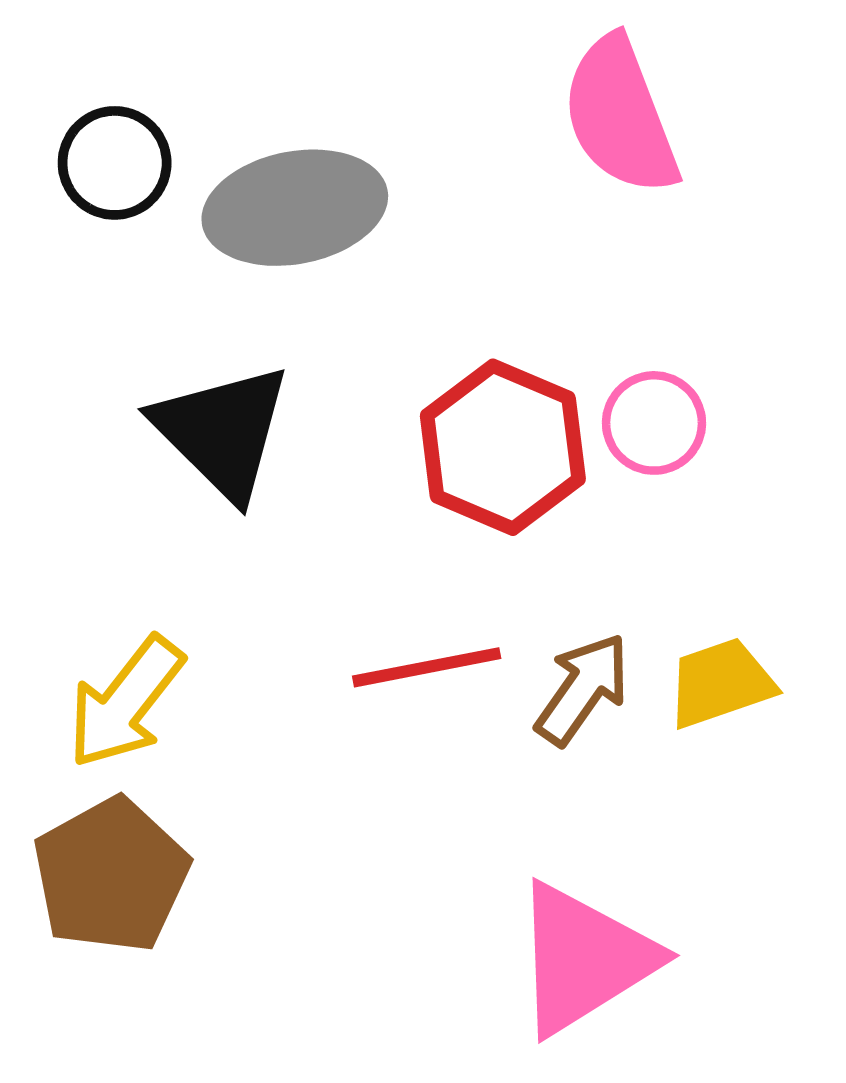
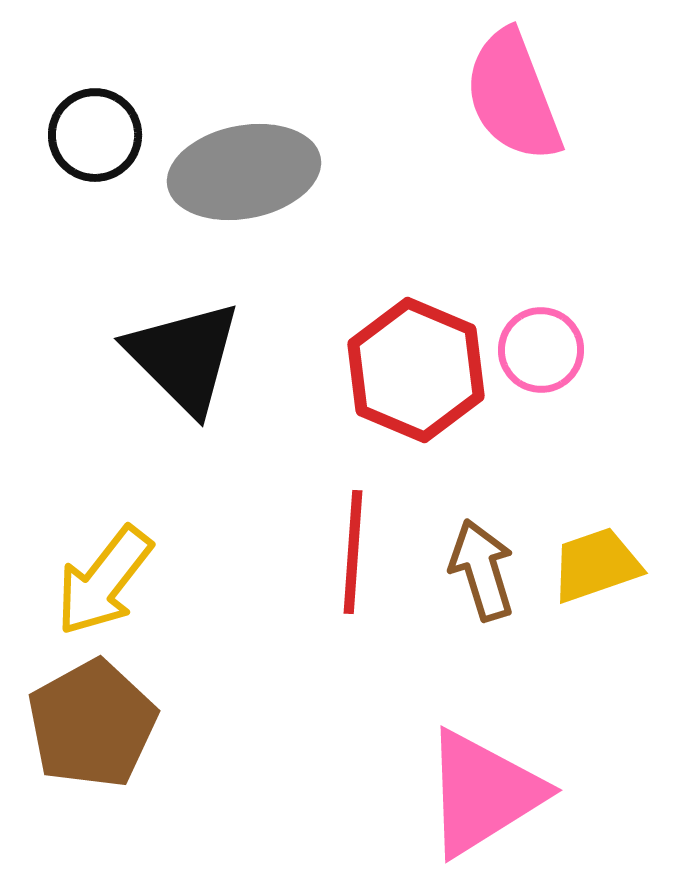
red line: (427, 667) -> (353, 552), turned -75
brown arrow: (583, 689) -> (482, 570), turned -52

